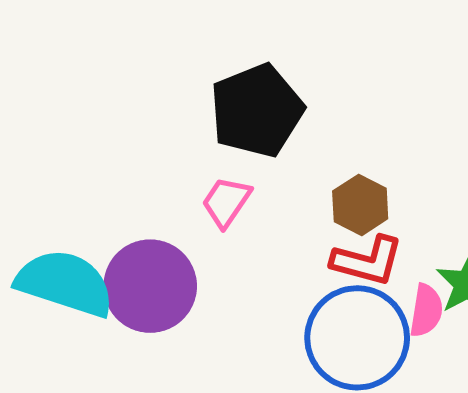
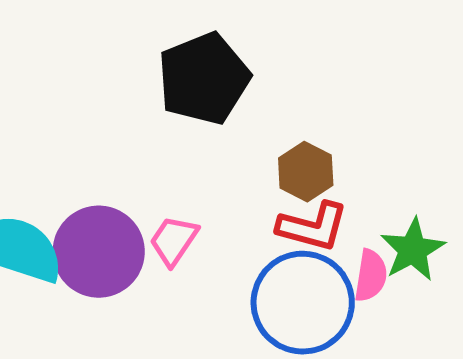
pink trapezoid: (226, 202) -> (174, 241), moved

